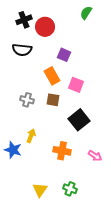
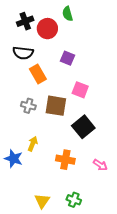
green semicircle: (86, 13) -> (67, 14), moved, turned -48
orange rectangle: (52, 76) -> (38, 74), moved
brown square: (53, 100) -> (56, 106), size x1.5

